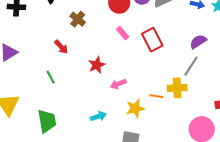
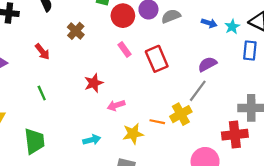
red arrow: (61, 47) -> (42, 52), moved
yellow cross: (177, 88) -> (181, 114), turned -30

